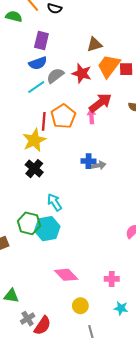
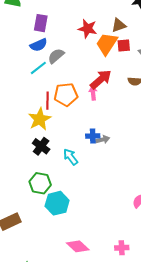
brown triangle: (94, 44) -> (119, 25), moved
red star: (82, 73) -> (88, 29), moved
orange pentagon: (63, 116) -> (66, 95), turned 30
cyan arrow: (54, 202) -> (71, 157), moved
green hexagon: (29, 223) -> (40, 183), moved

